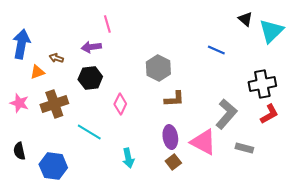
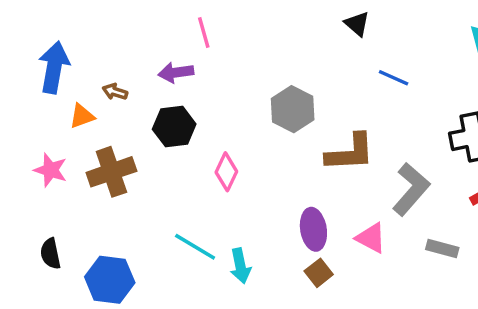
black triangle: (245, 19) -> (357, 24), moved
brown L-shape: (174, 99) -> (350, 153), moved, size x1.4
cyan line: (89, 132) -> (195, 247), moved
pink triangle: (203, 142) -> (371, 238), size x0.7

